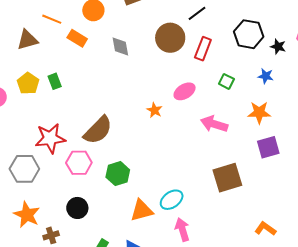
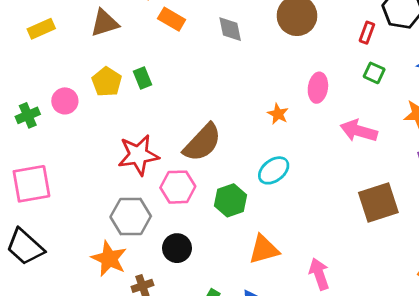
red rectangle: (203, 49) -> (367, 33), moved, size x0.7
pink ellipse: (185, 91) -> (318, 88), turned -50
gray hexagon: (24, 169) -> (131, 217), moved
cyan ellipse: (172, 200) -> (274, 170), moved

